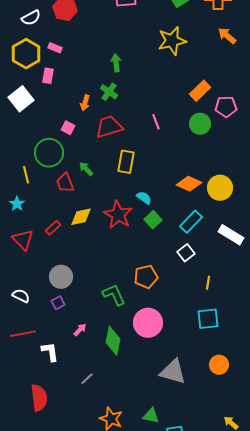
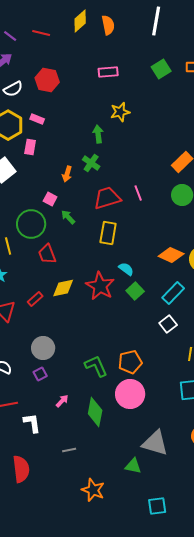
yellow star: (172, 41) -> (120, 112), moved, size x0.7
red trapezoid: (109, 127) -> (107, 198), moved
green arrow: (86, 169) -> (68, 217), moved
orange pentagon: (146, 277) -> (130, 362), moved
gray line: (87, 379) -> (69, 450), turned 32
green triangle: (151, 416) -> (133, 466), moved

